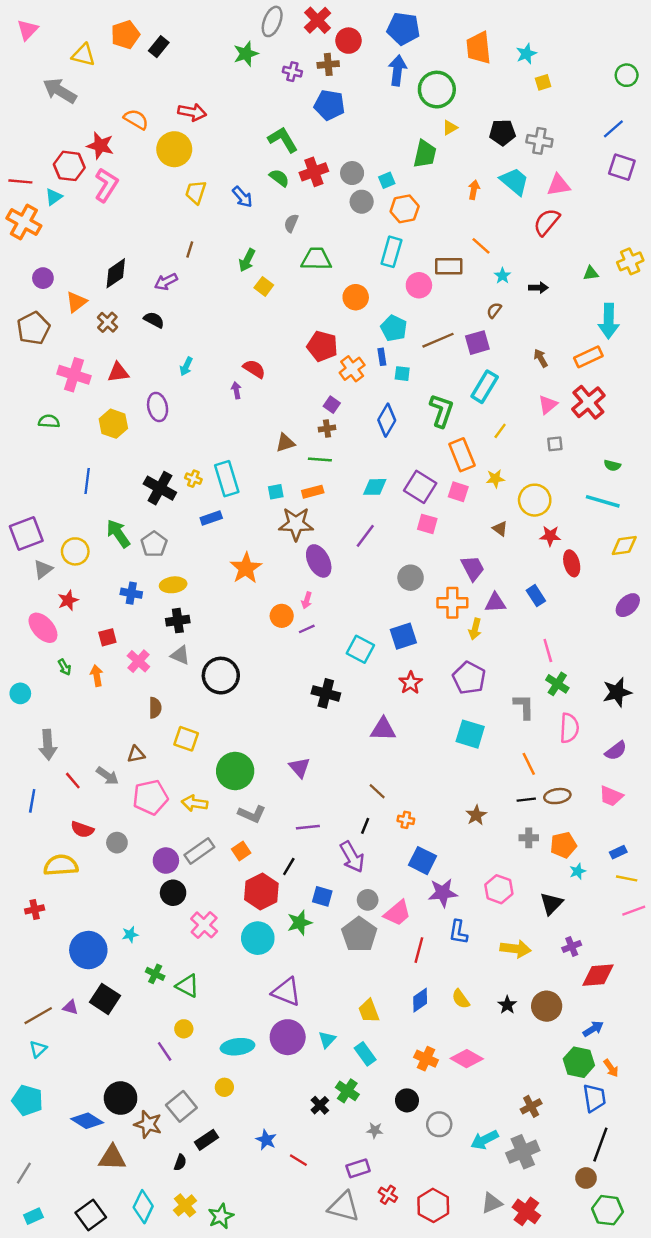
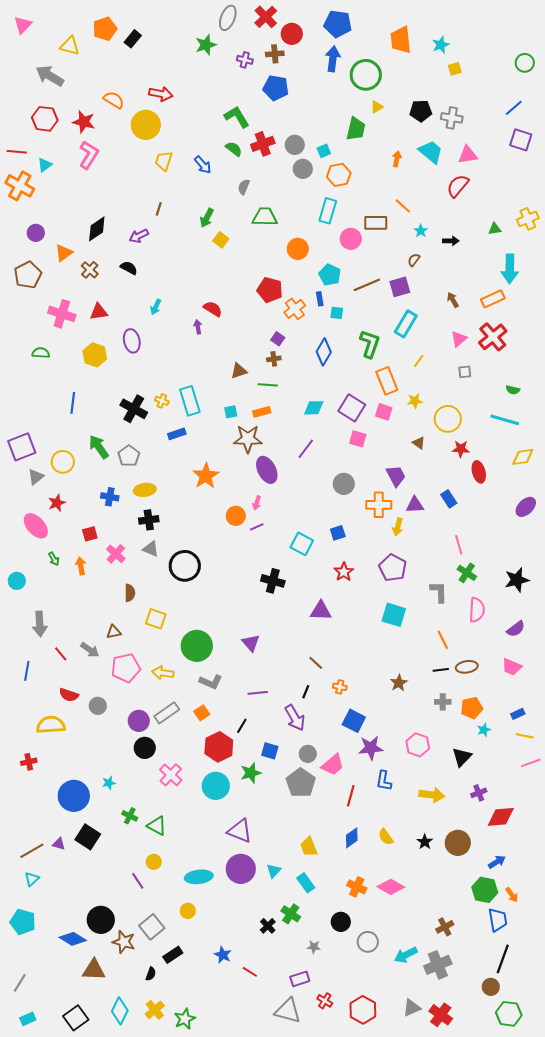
red hexagon: (69, 166) -> (45, 119), moved
blue square: (403, 636) -> (338, 533), size x0.7

